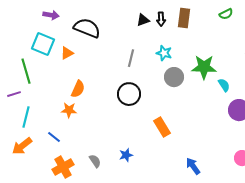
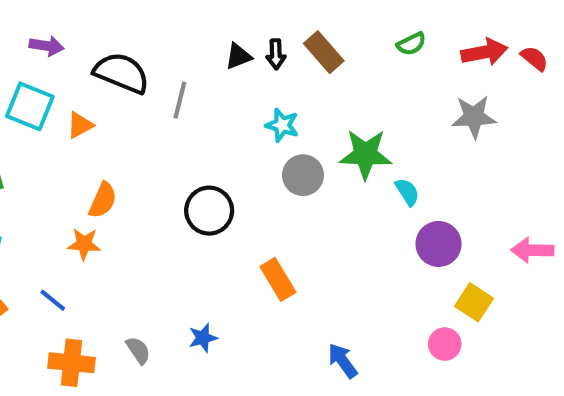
brown rectangle: (184, 18) -> (324, 52), turned -48
gray line: (131, 58) -> (180, 100), moved
orange cross: (63, 167) -> (72, 363), turned 35

